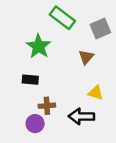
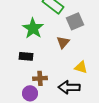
gray square: (100, 29) -> (75, 21), moved
brown triangle: (86, 57) -> (63, 42), moved

